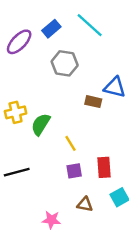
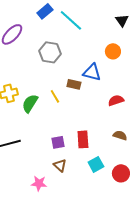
blue rectangle: (51, 29) -> (45, 11), moved
yellow line: (71, 143) -> (55, 96), moved
brown triangle: (85, 204) -> (60, 165), moved, turned 32

